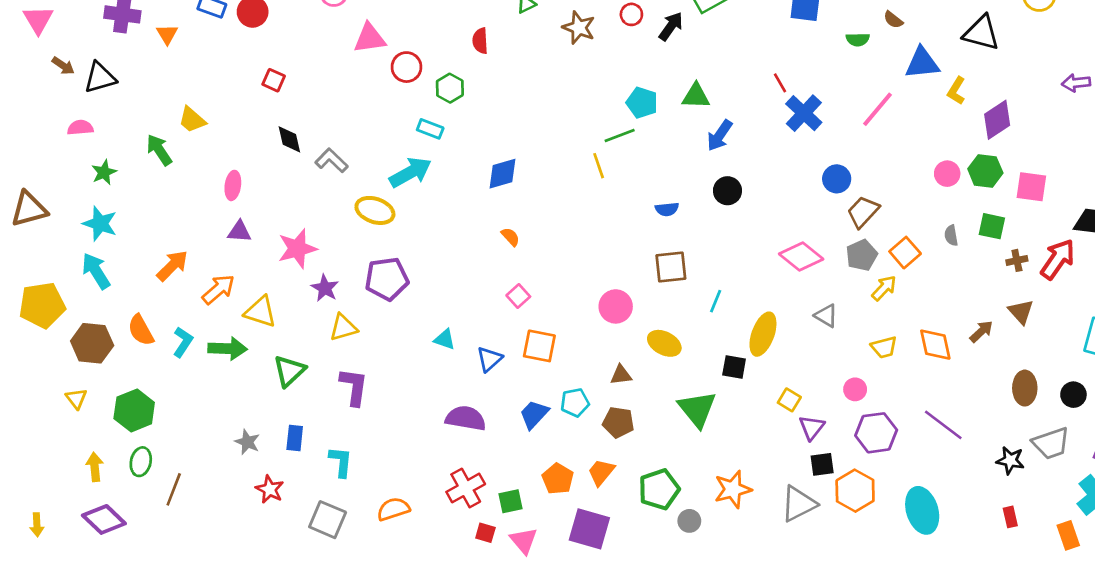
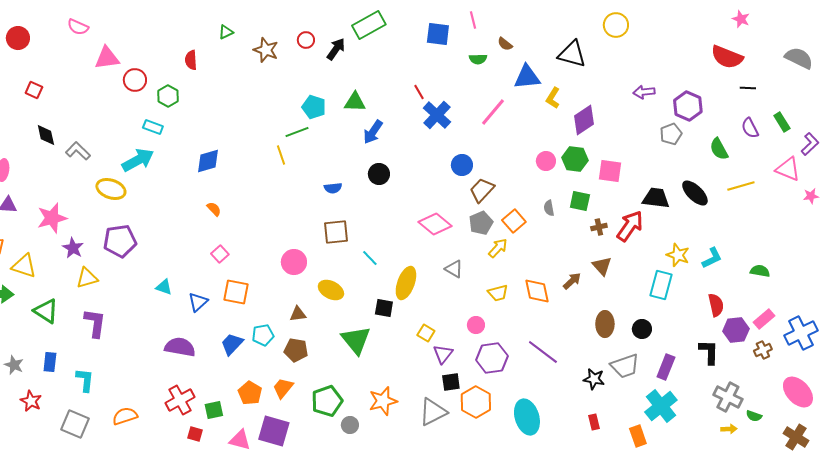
cyan line: (716, 301) -> (370, 258), turned -66
green triangle: (289, 371) -> (46, 311), turned -44
pink triangle: (524, 541) -> (240, 440), moved, turned -35

